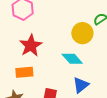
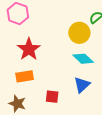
cyan diamond: (72, 59) -> (83, 59), moved

